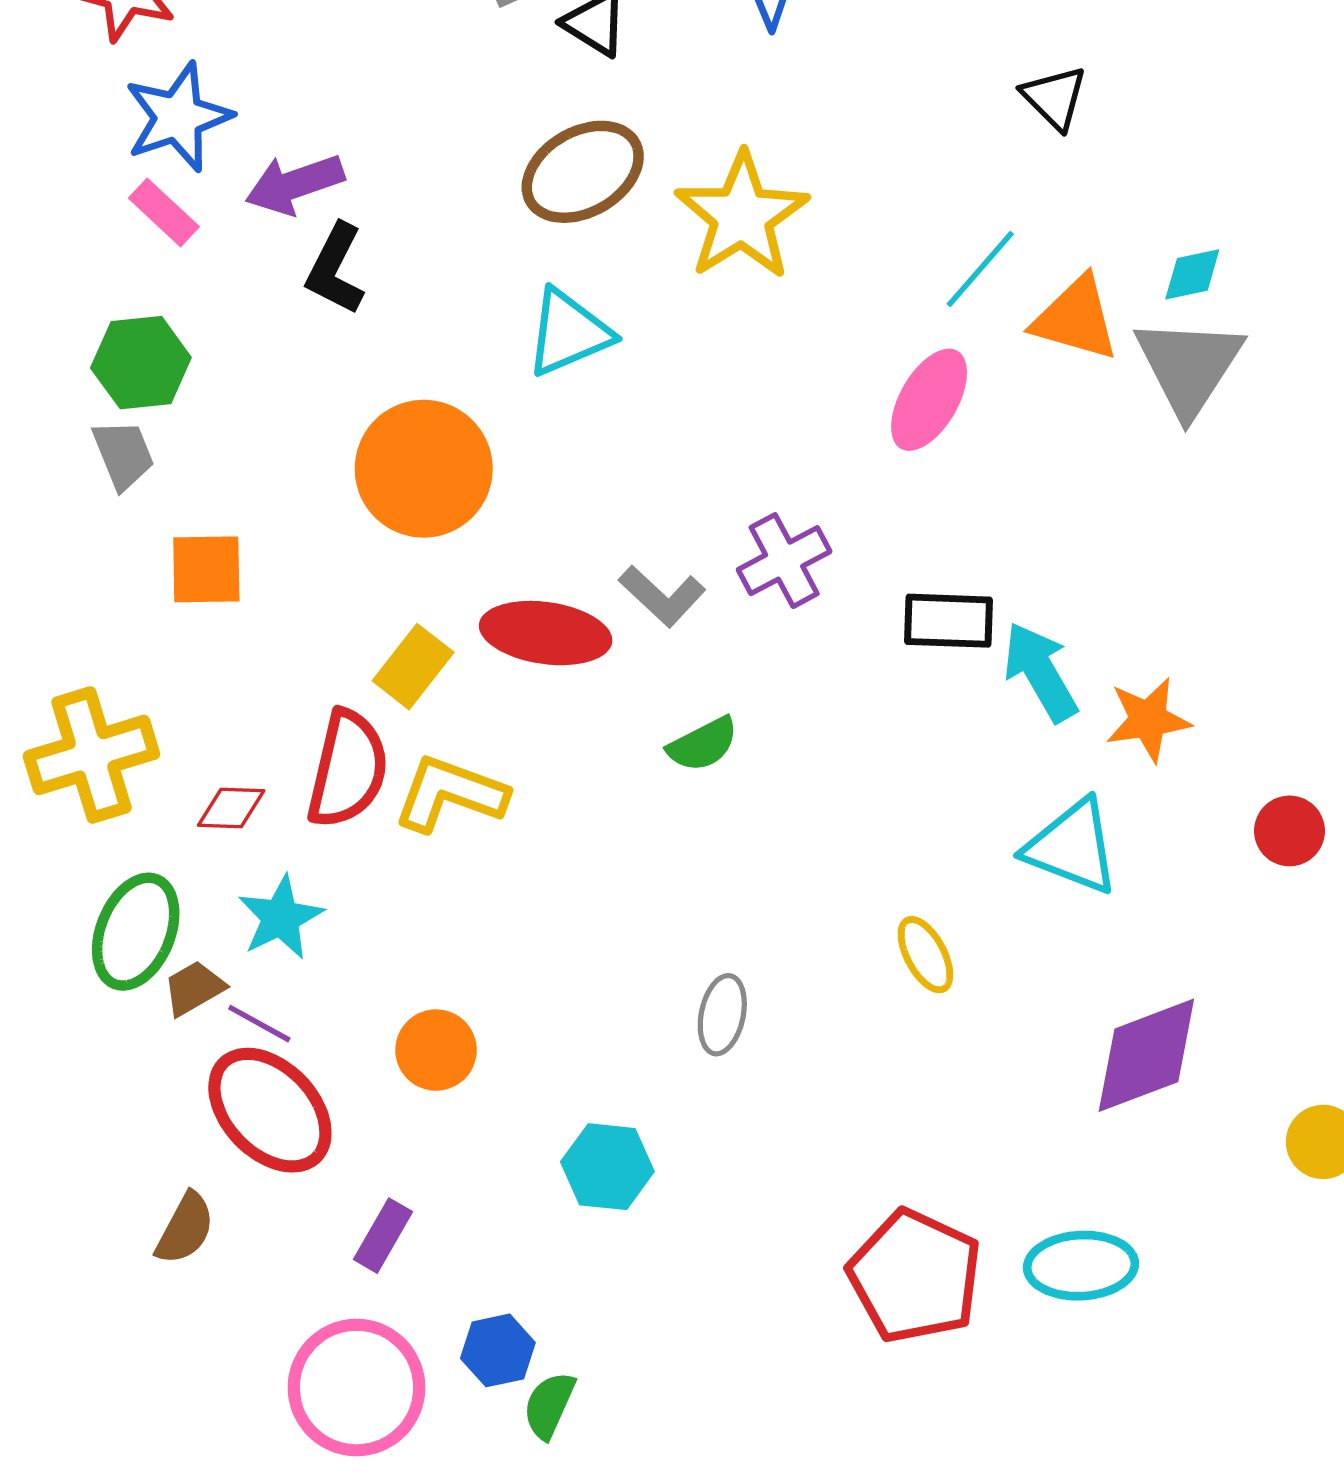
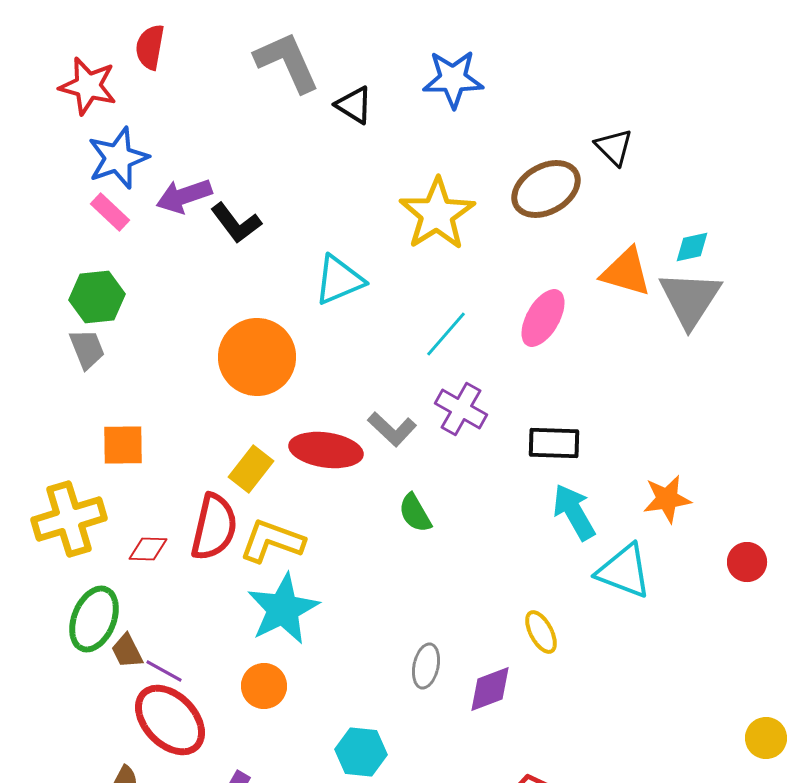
brown ellipse: (583, 172) -> (546, 189), moved
black L-shape: (335, 269) -> (236, 223), moved, turned -64
cyan line: (980, 269) -> (446, 334), moved
purple cross: (784, 561) -> (461, 409), turned -33
orange square: (206, 569) -> (123, 445), moved
cyan arrow: (1040, 672) -> (574, 512), moved
green semicircle: (703, 744) -> (415, 513), turned 87
cyan star: (281, 918) -> (283, 609), moved, size x1.5
brown trapezoid: (194, 988) -> (127, 651), turned -87
purple diamond: (1146, 1055) -> (490, 689), moved, size x0.7

